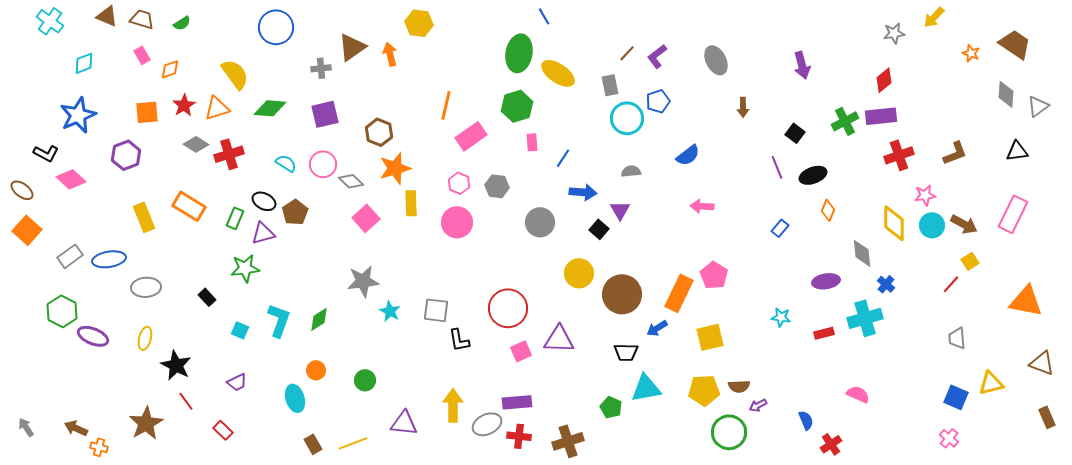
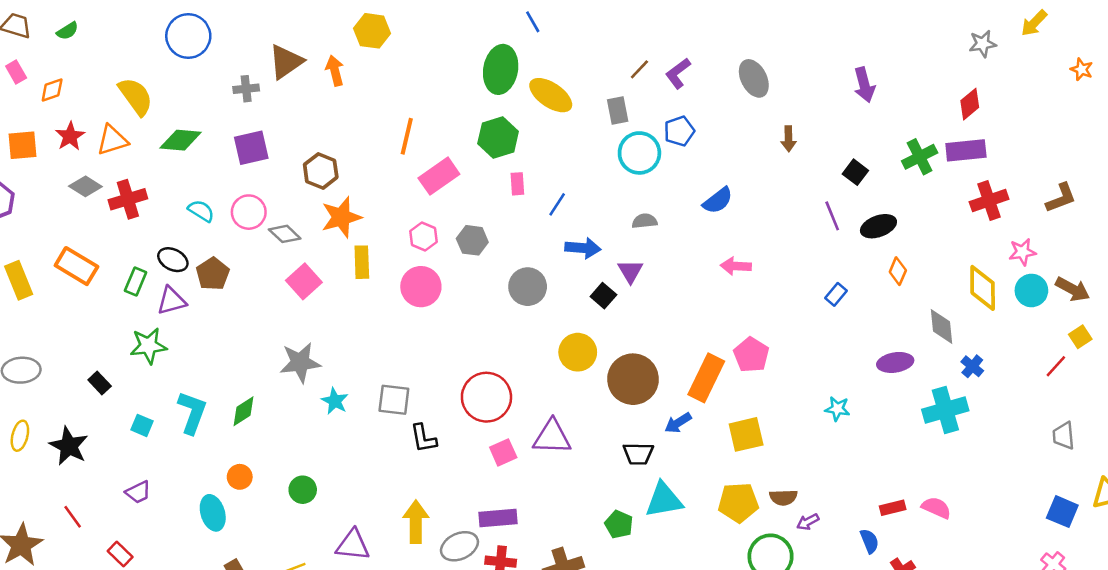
red rectangle: (824, 333) -> (893, 508), moved
black star: (176, 365) -> (69, 446), moved

